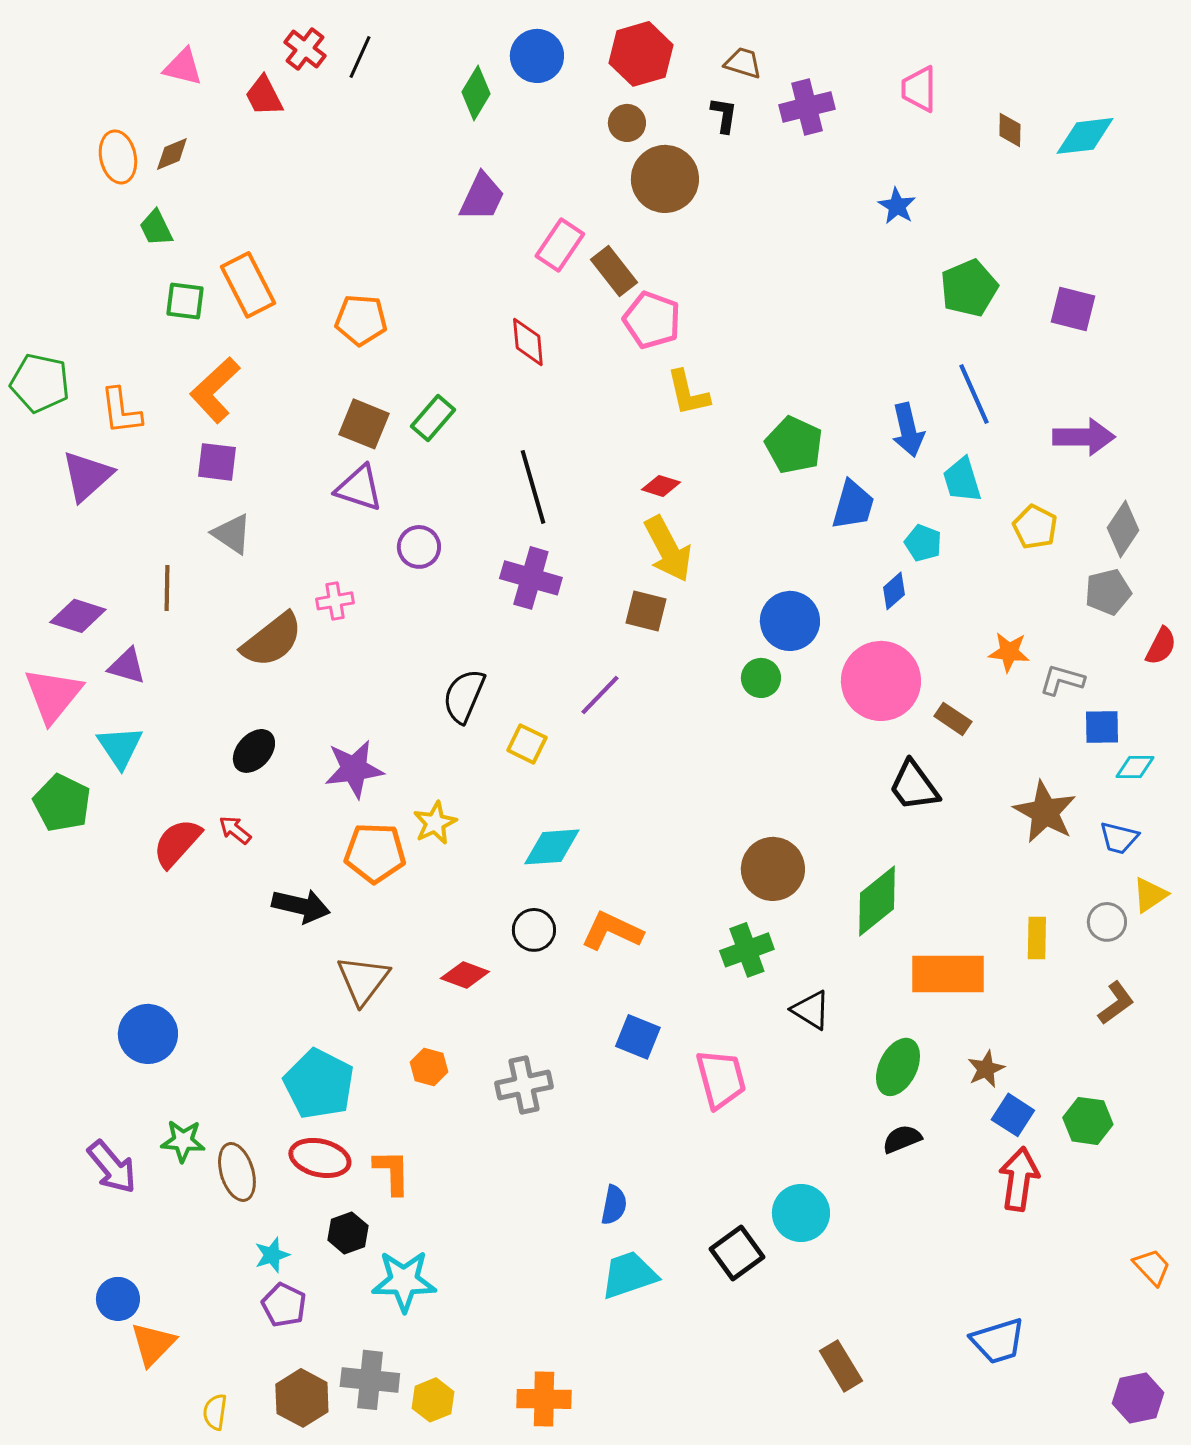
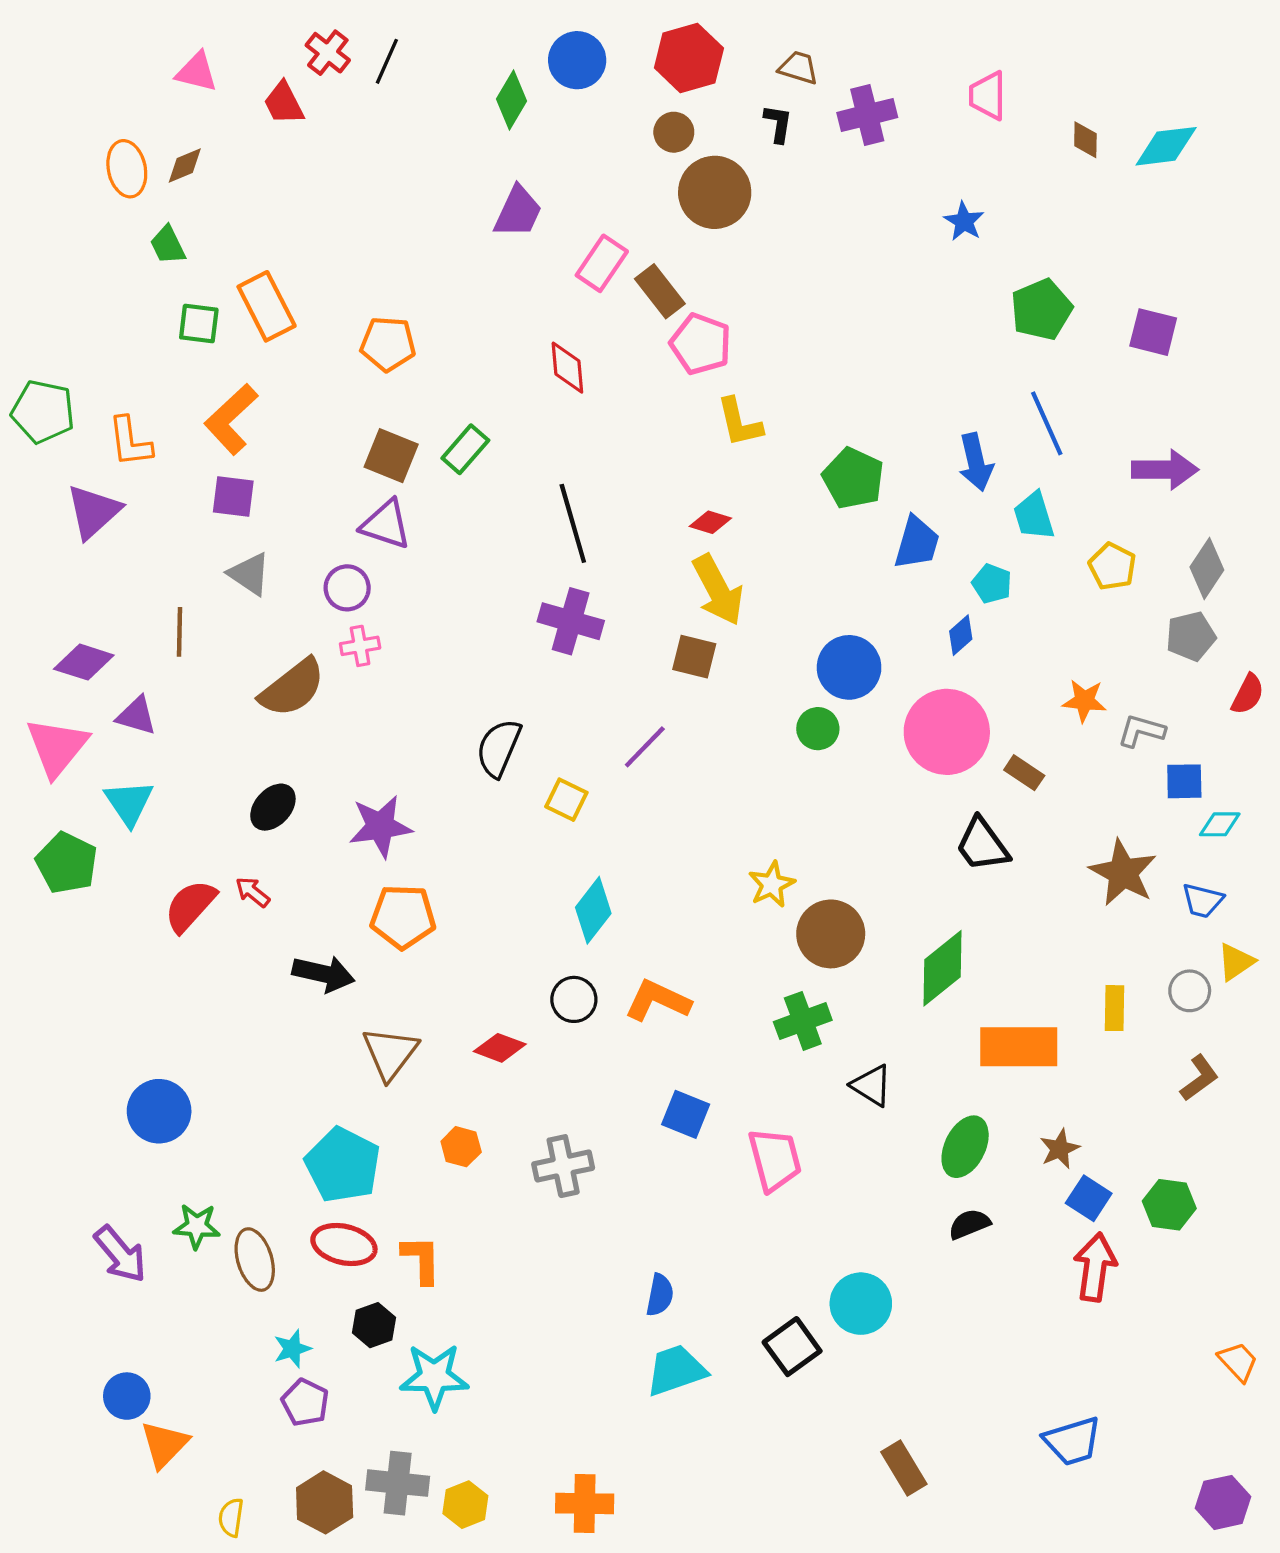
purple circle: (419, 547) -> (347, 588), moved
yellow star: (435, 823) -> (772, 884), moved
cyan diamond: (552, 847) -> (593, 910), turned -48

